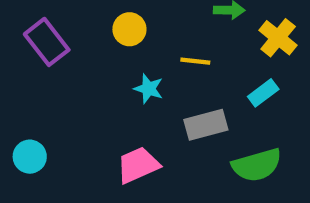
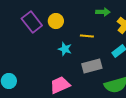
purple rectangle: (47, 42) -> (32, 22), moved

